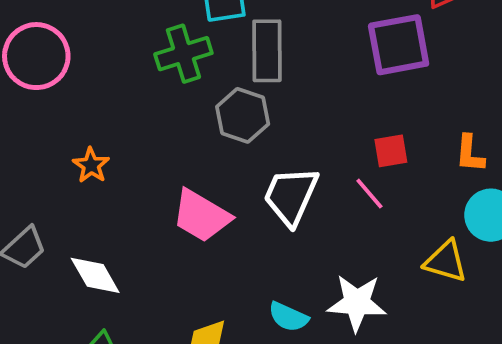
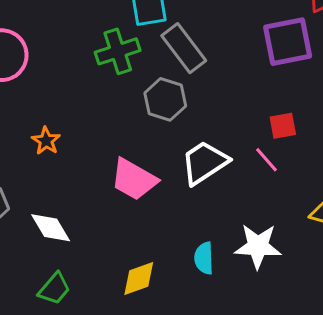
gray rectangle: (267, 51) -> (184, 48), turned -36
white trapezoid: (291, 196) -> (204, 163), turned 34
cyan semicircle: (288, 317) -> (204, 258), turned 64

